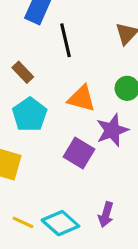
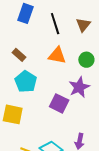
black line: (66, 40) -> (55, 24), moved
orange triangle: (82, 98) -> (57, 56), moved

